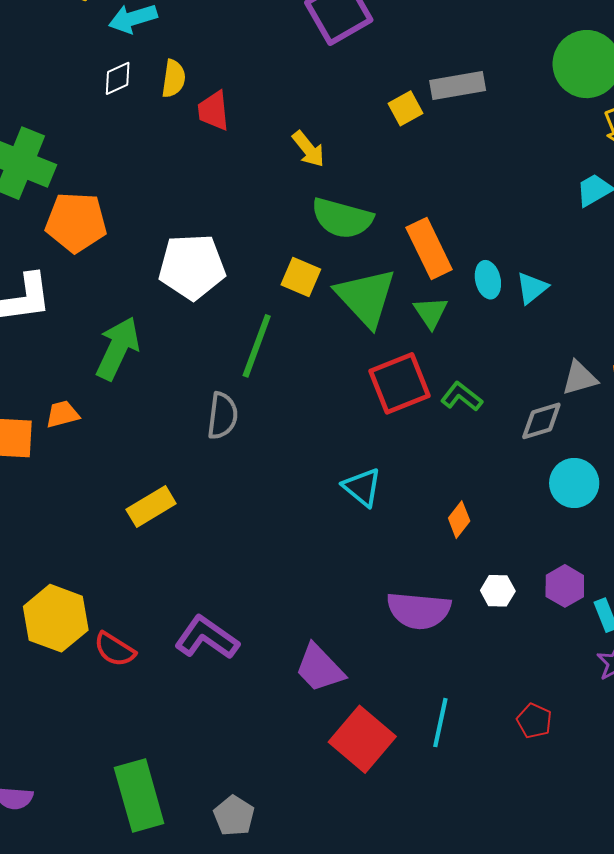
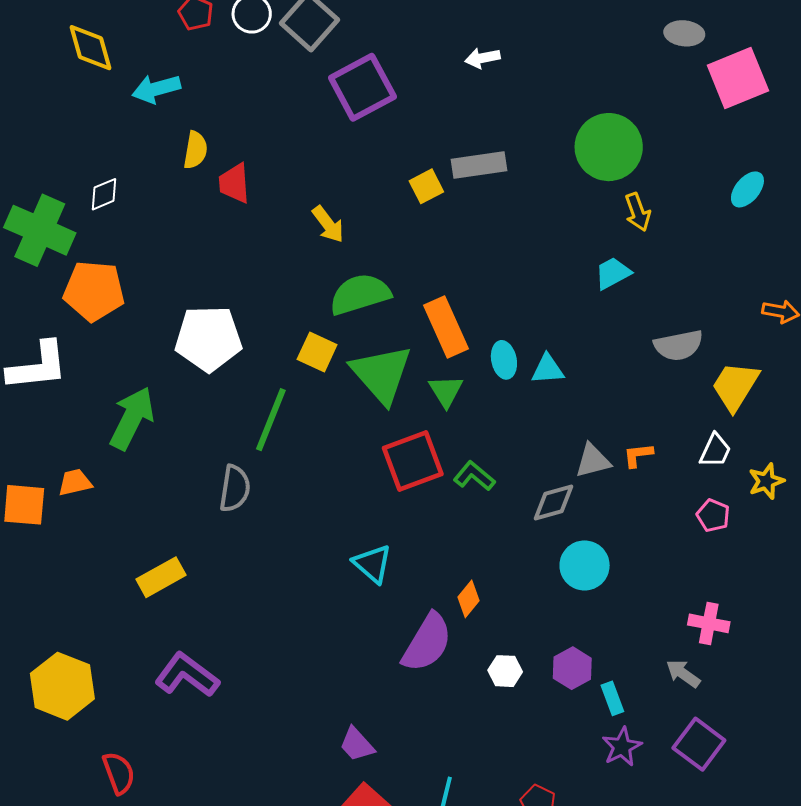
white diamond: (118, 78) -> (104, 194), moved
green semicircle: (342, 218) -> (360, 294), turned 146
cyan triangle: (532, 288) -> (548, 369), turned 33
purple semicircle: (419, 610) -> (427, 643), moved, turned -66
purple L-shape: (207, 638) -> (187, 675), moved
red semicircle: (115, 649) -> (119, 773), moved, turned -144
purple trapezoid: (320, 668) -> (357, 744), moved, size x0.7

